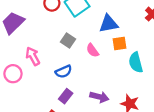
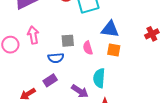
gray square: (68, 40) -> (68, 41), moved, turned 32
cyan semicircle: (136, 62) -> (99, 78), moved

